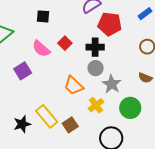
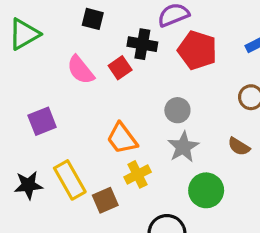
black cross: (95, 47) -> (142, 44), moved
gray circle: (96, 68) -> (177, 110), moved
purple square: (23, 71) -> (42, 121), moved
yellow cross: (96, 105) -> (138, 174), moved

